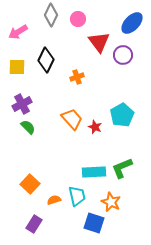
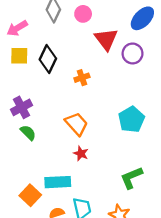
yellow square: (17, 67) -> (19, 56), moved
red star: (95, 127) -> (81, 153), moved
cyan rectangle: (94, 172) -> (58, 182), moved

